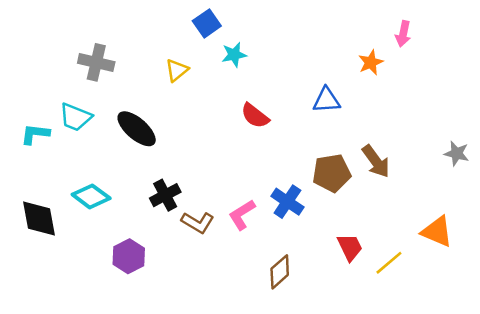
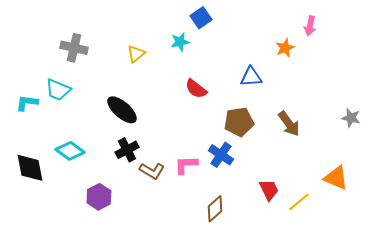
blue square: (207, 23) -> (201, 18), moved
black ellipse: (137, 129) -> (122, 110), moved
brown pentagon: (332, 173) -> (239, 122), moved
pink L-shape: (242, 215) -> (186, 165), turned 30

